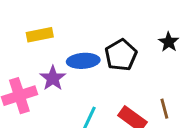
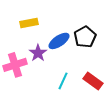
blue ellipse: (83, 61) -> (59, 41), turned -30

